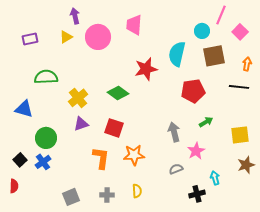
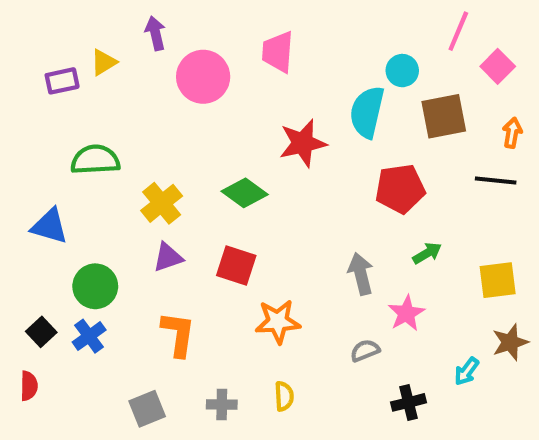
cyan circle: (202, 31) -> (402, 71), moved
yellow triangle: (66, 37) -> (104, 62), moved
orange L-shape: (101, 158) -> (178, 334), moved
cyan arrow: (215, 178) -> (467, 371), moved, turned -128

